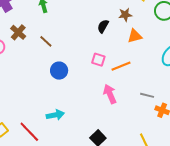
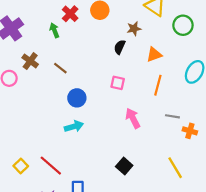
brown star: (125, 15) -> (134, 29), moved
orange line: (121, 66) -> (158, 85), moved, turned -48
cyan arrow: (55, 115) -> (74, 126), moved

